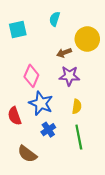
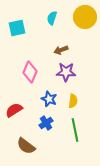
yellow circle: (87, 39) -> (85, 17), moved
blue star: (41, 103) -> (49, 99), moved, size x0.7
red semicircle: (15, 116) -> (14, 110), turned 78

